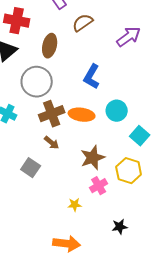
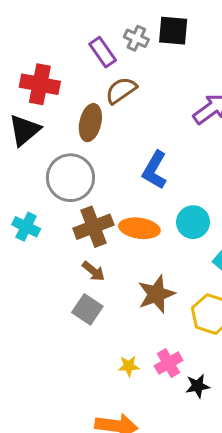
brown semicircle: (83, 23) -> (121, 90), moved
gray square: (31, 168) -> (87, 309), moved
pink cross: (99, 186) -> (169, 363), moved
black star: (120, 227) -> (198, 386), moved

